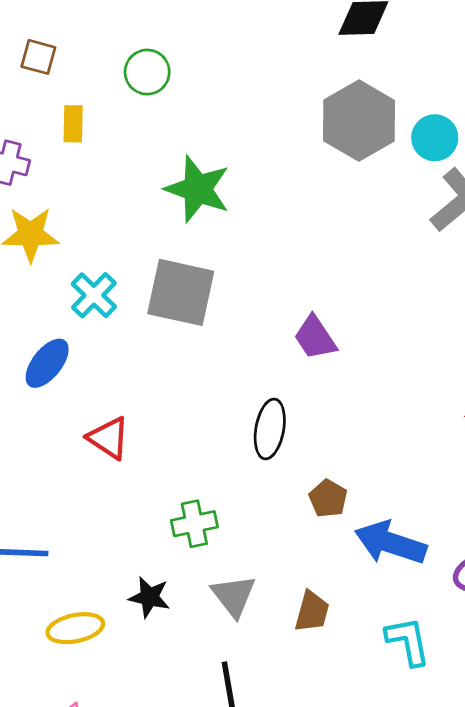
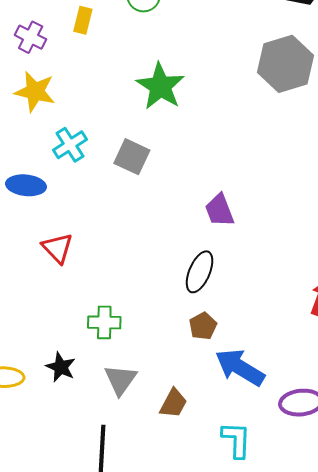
gray square: (181, 292) -> (132, 157), size x0.7
blue ellipse: (47, 363) -> (26, 185), turned 45
black ellipse: (270, 429) -> (200, 272), moved

